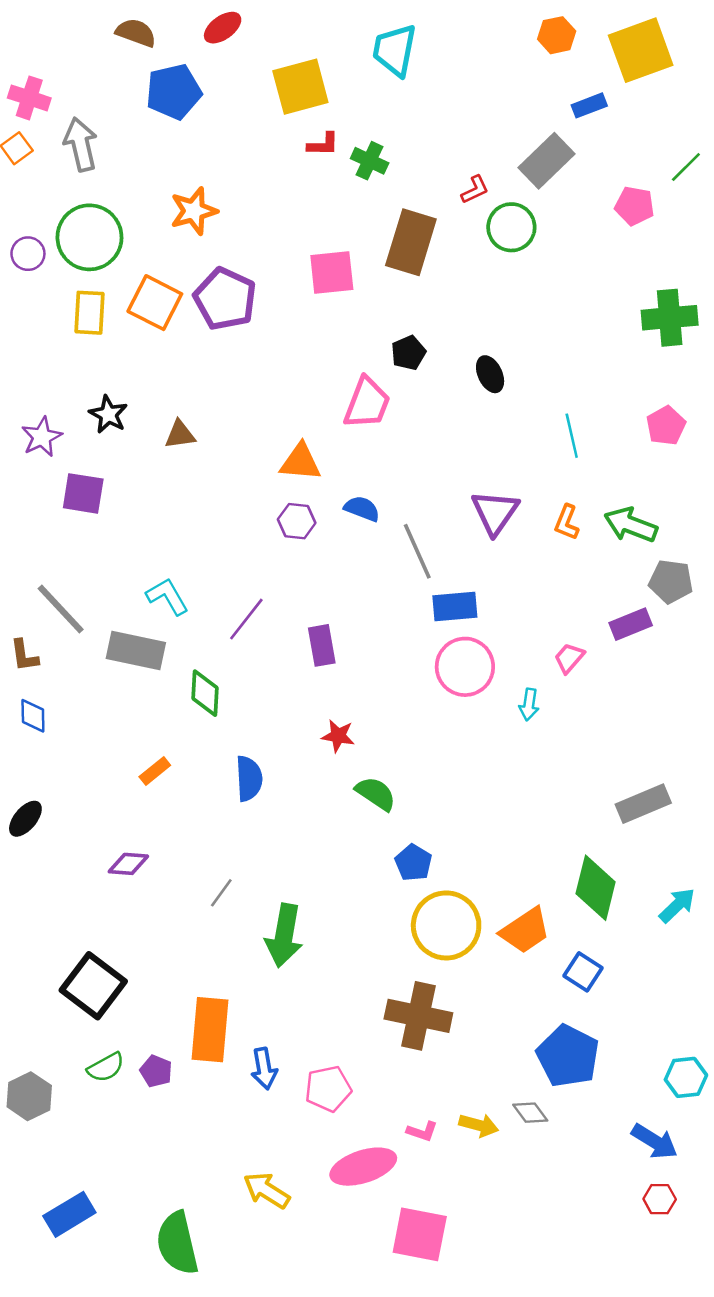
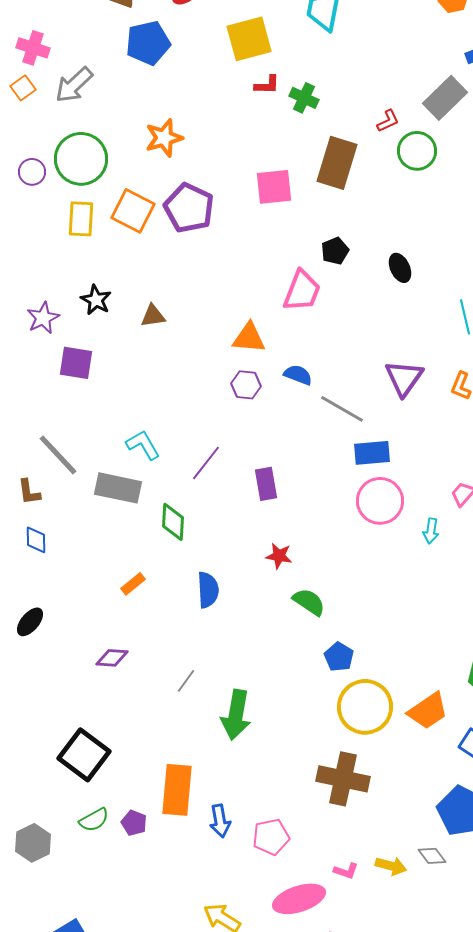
gray arrow: (81, 144) -> (74, 85), turned -120
gray line: (417, 551) -> (342, 409), turned -36

